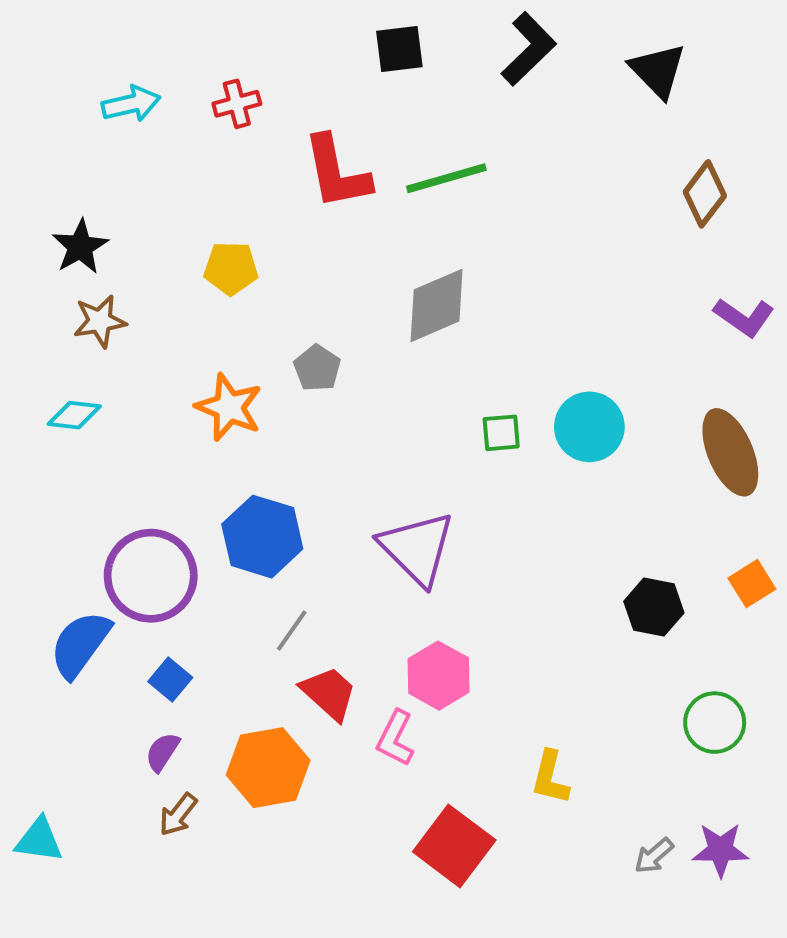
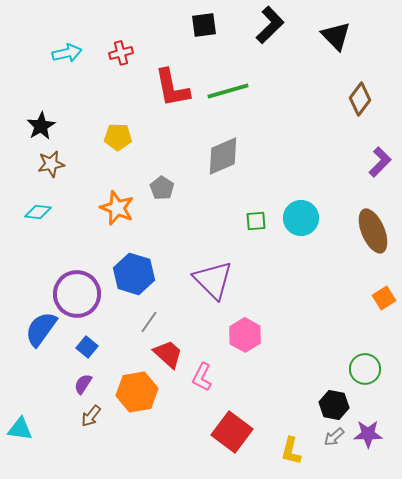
purple L-shape: (744, 317) -> (380, 162), turned -80
black hexagon: (654, 607) -> (334, 405), moved
pink hexagon: (439, 676) -> (245, 335), moved
yellow L-shape: (550, 777) -> (291, 451), moved

